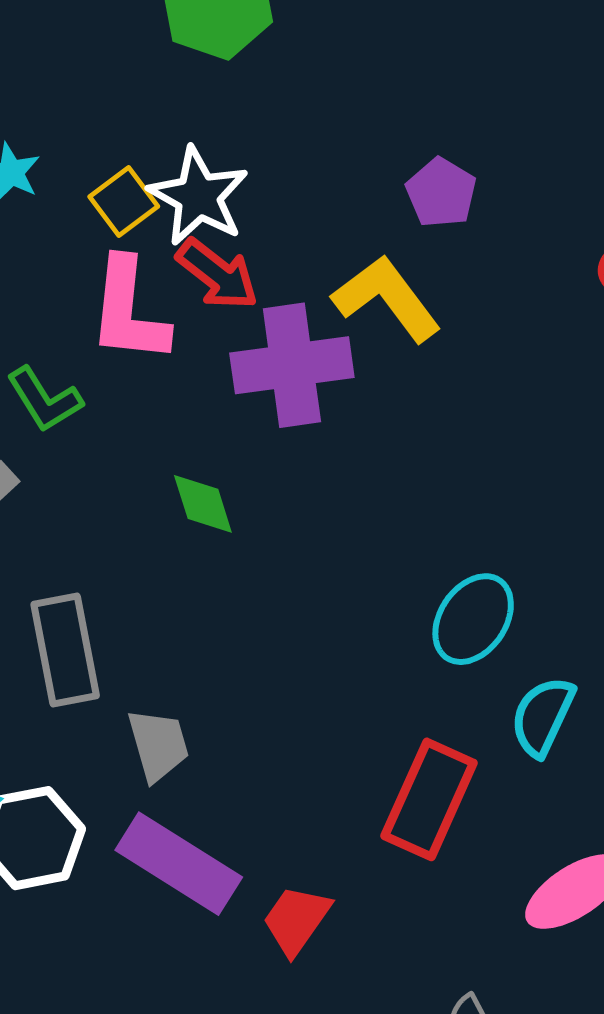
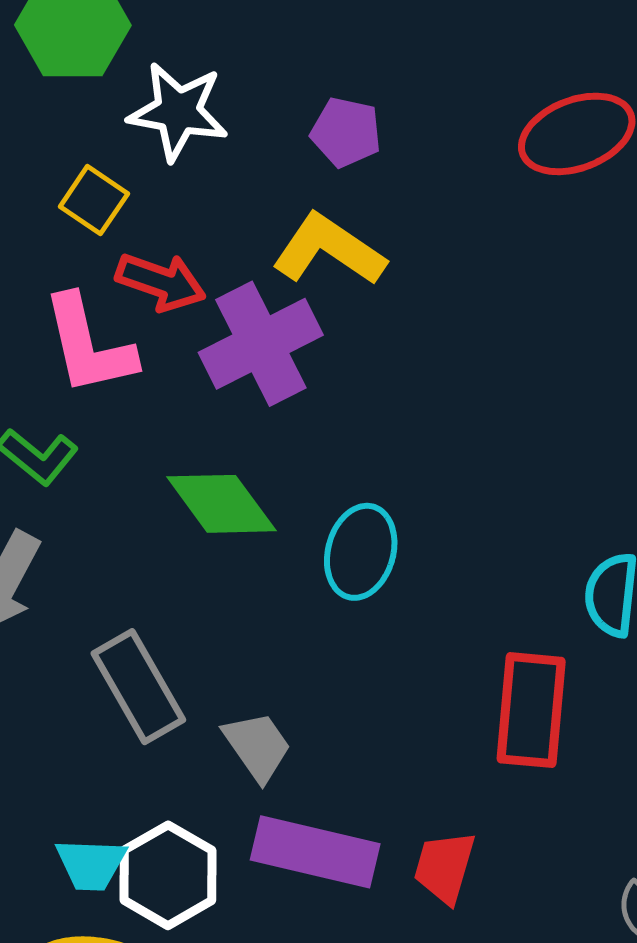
white star: (199, 196) -> (178, 111), moved
yellow square: (124, 202) -> (94, 200), moved
green diamond: (203, 504) -> (221, 504), size x1.5
cyan ellipse: (473, 619) -> (361, 552), moved

